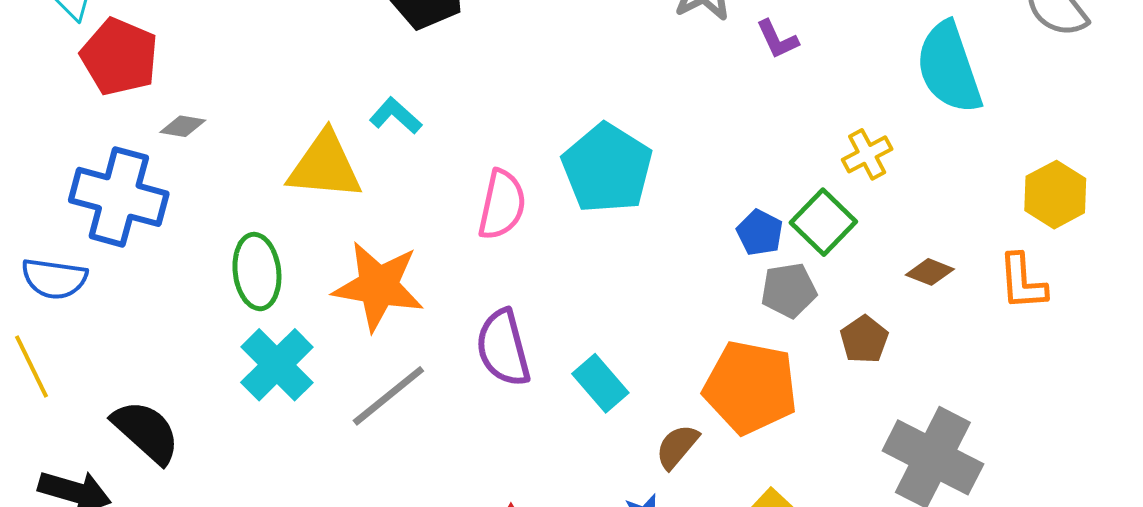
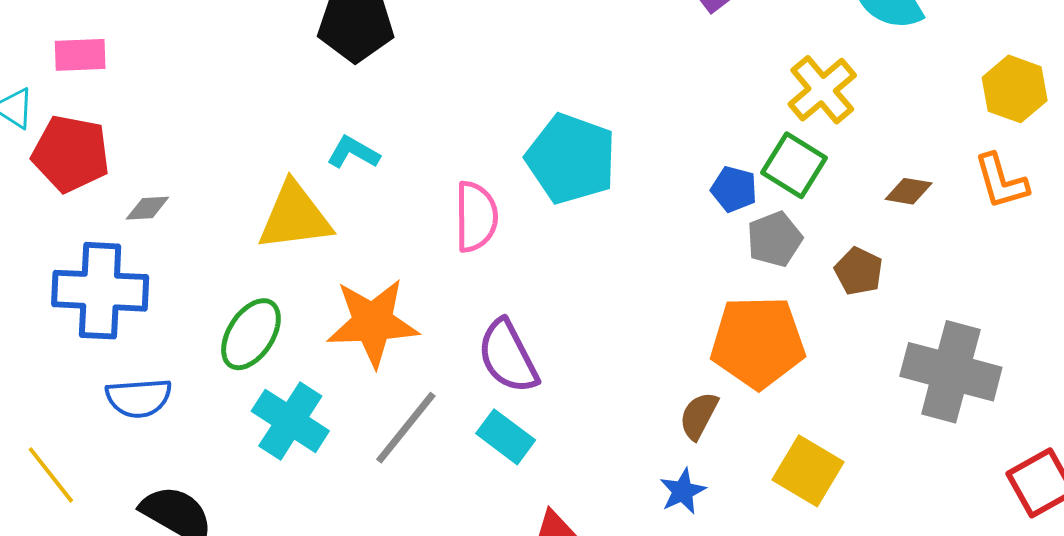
yellow cross: (867, 154) -> (822, 90), size x1.4
green ellipse: (257, 272) -> (251, 334), turned 52
blue semicircle: (54, 279) -> (139, 398), moved
cyan rectangle: (600, 383) -> (506, 437), moved

